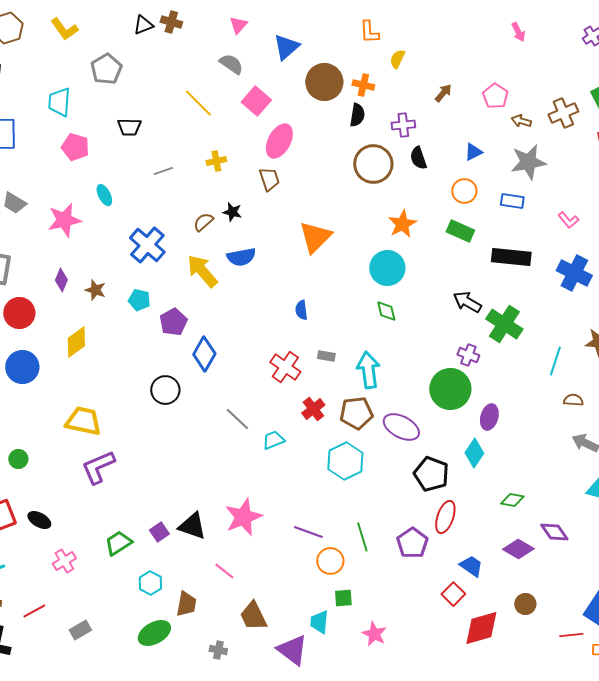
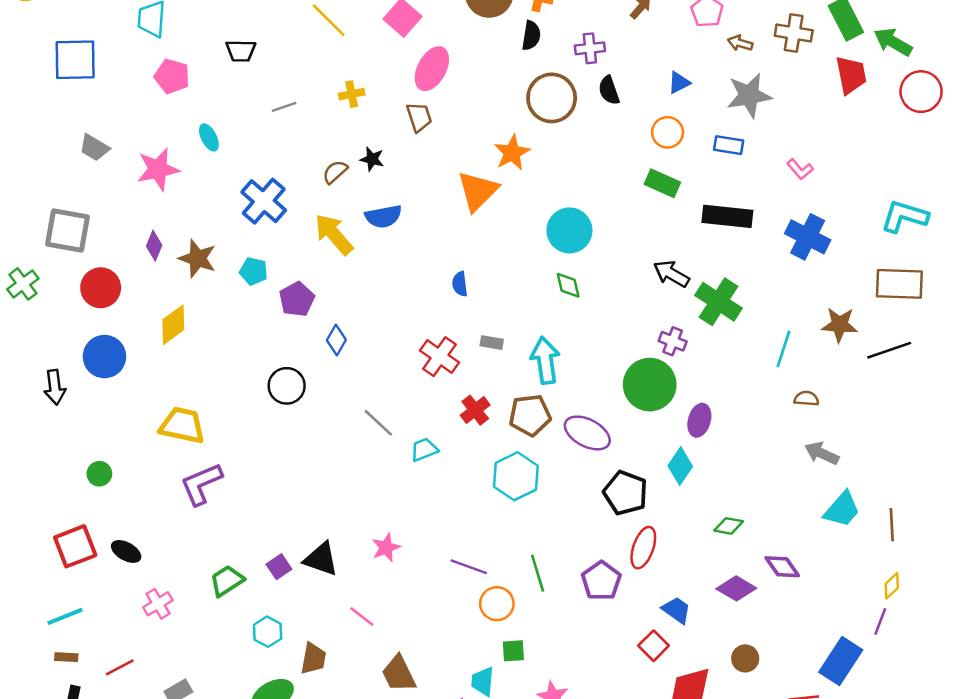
brown cross: (563, 113) -> (794, 33), turned 32
orange star: (402, 224) -> (512, 153), moved
brown star: (95, 290) -> (197, 258), size x1.4
blue diamond: (204, 354) -> (336, 340), size x0.7
pink star: (243, 517) -> (386, 548), size x0.6

